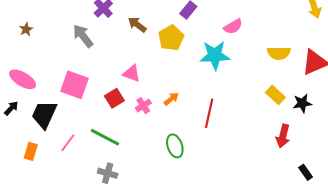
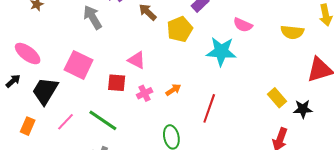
pink semicircle: (233, 27) -> (243, 25), turned 48
yellow semicircle: (279, 53) -> (292, 32), moved
red square: (114, 98) -> (117, 83), turned 30

